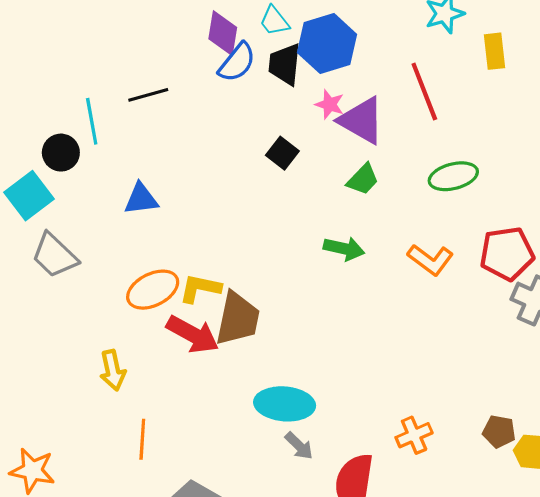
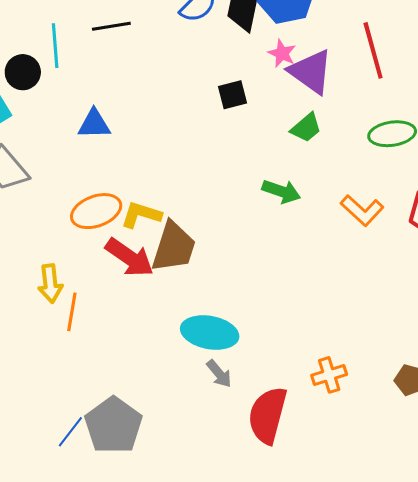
black square: (282, 153) -> (233, 95), turned 32
orange line: (142, 439) -> (72, 312), moved

